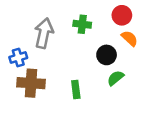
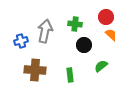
black circle: (107, 55) -> (84, 45), moved
blue cross: (18, 58) -> (21, 41), moved

